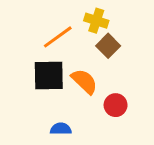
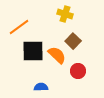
orange line: (58, 37) -> (19, 27), moved
brown square: (108, 46) -> (73, 41), moved

